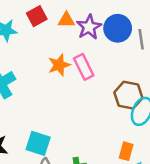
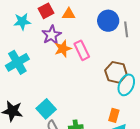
purple star: (89, 27) -> (52, 35), moved
cyan square: (38, 143) -> (46, 109), turned 30

